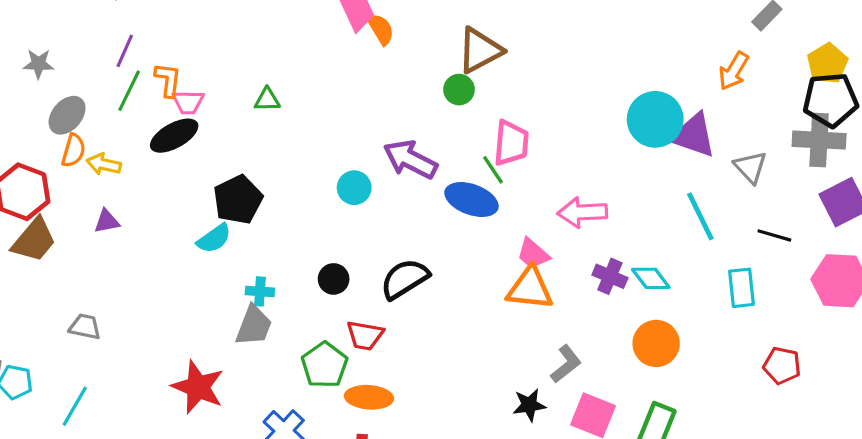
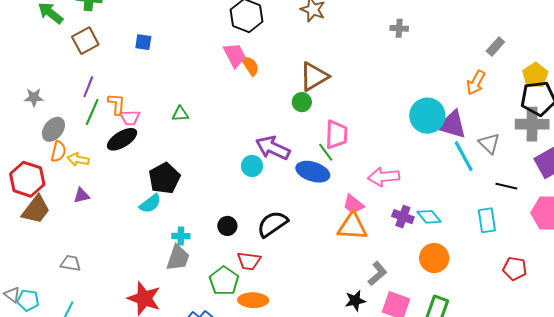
cyan circle: (354, 188) -> (252, 166), moved
cyan line: (700, 216) -> (464, 156), moved

